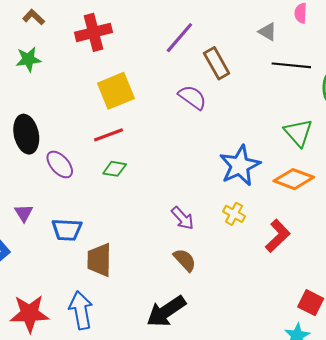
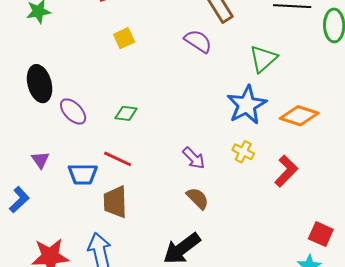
yellow square: (116, 91) -> (124, 38), size x0.6
green triangle: (298, 133) -> (263, 59), moved, turned 32
red line: (108, 135) -> (118, 159), moved, turned 48

